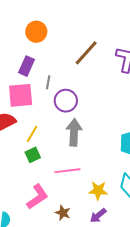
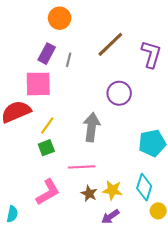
gray line: (48, 82) -> (69, 60), moved
purple circle: (66, 101) -> (119, 93), moved
brown star: (63, 213) -> (89, 194), moved

